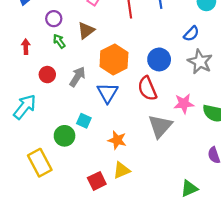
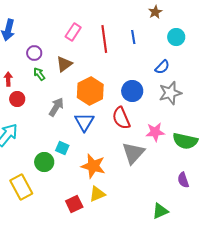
gray star: (200, 62) -> (170, 93), turned 30
red circle: (47, 75) -> (17, 99), moved
orange star: (117, 140) -> (93, 166), size x1.4

